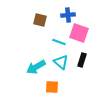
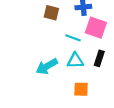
cyan triangle: (61, 62) -> (75, 61), turned -42
orange square: (52, 87) -> (81, 89), moved

